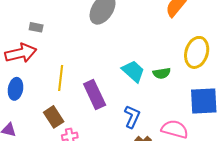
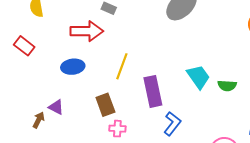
blue ellipse: (15, 89) -> (73, 67), turned 60
blue L-shape: (132, 117) -> (172, 124), moved

